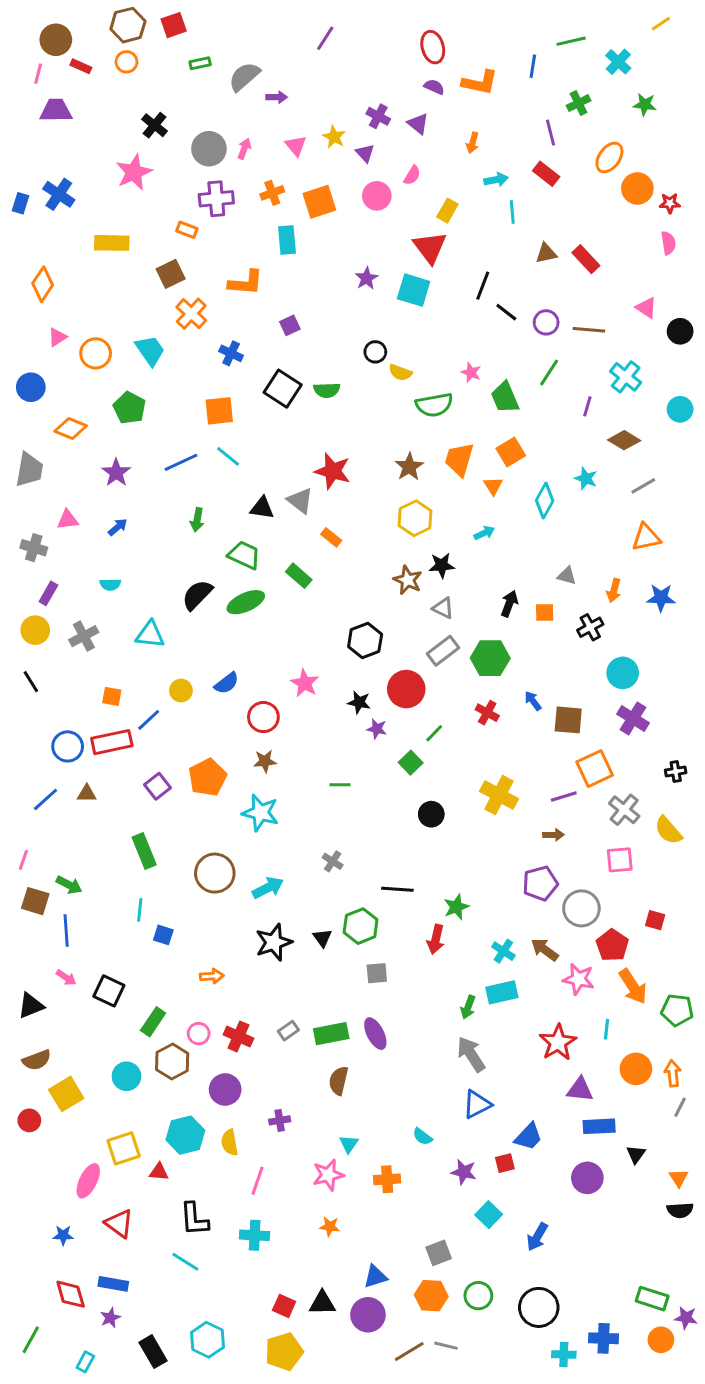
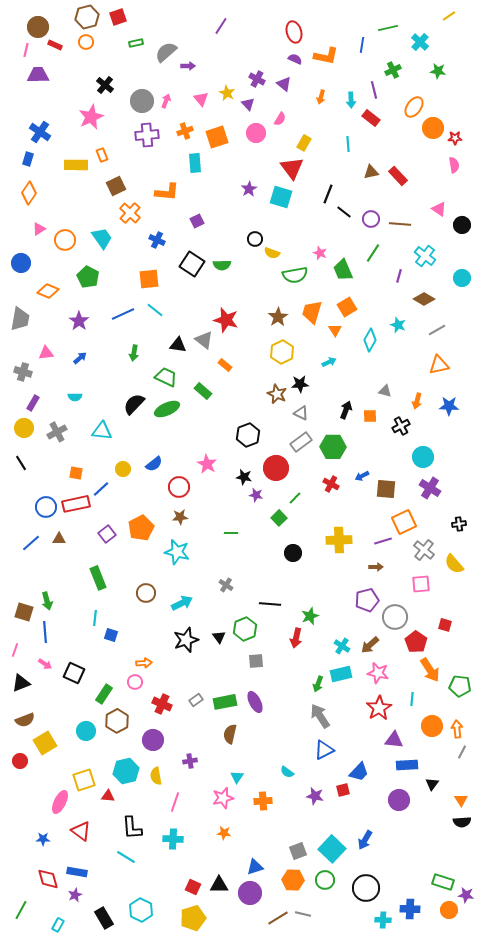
cyan arrow: (496, 180) -> (351, 100), moved, turned 98
blue rectangle: (20, 203) -> (28, 159), moved
orange rectangle: (187, 230) -> (102, 155), moved, turned 48
blue arrow: (533, 701) -> (362, 476), turned -80
yellow cross: (499, 795) -> (339, 540), turned -30
pink line: (23, 860) -> (15, 650), moved
brown circle: (215, 873) -> (146, 593), size x0.7
green arrow: (69, 885) -> (47, 601), turned 48
brown arrow: (545, 950) -> (370, 645), turned -78
pink star: (578, 979) -> (378, 673), moved
pink circle: (199, 1034) -> (135, 682), moved
cyan square: (489, 1215) -> (332, 849), moved, size x1.5

